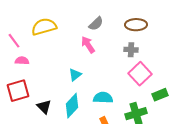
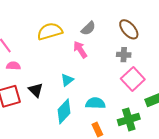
brown ellipse: (136, 25) -> (129, 29), turned 50
yellow semicircle: (44, 27) -> (50, 31), moved
black triangle: (44, 107) -> (36, 90), moved

